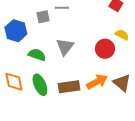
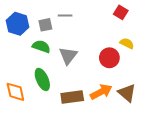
blue hexagon: (16, 31) -> (18, 24), moved
green semicircle: (37, 55) -> (41, 46), moved
green ellipse: (40, 85) -> (42, 79), moved

